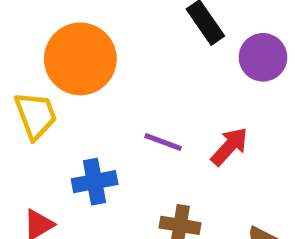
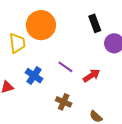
blue cross: (95, 182) -> (34, 76), turned 30

